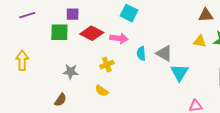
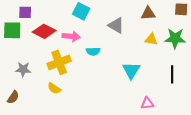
brown triangle: (206, 15) -> (148, 13), moved
cyan semicircle: (141, 53) -> (93, 51), turned -88
gray triangle: (164, 53) -> (116, 25), moved
yellow cross: (107, 65) -> (59, 62), size x1.6

